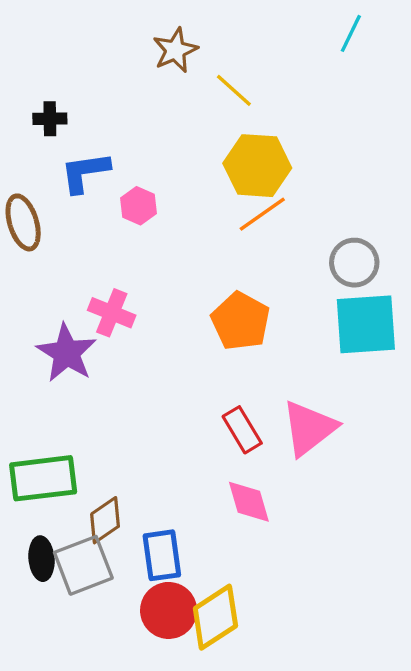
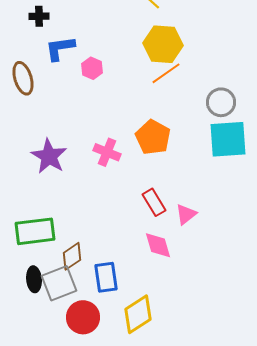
pink cross: (112, 313) -> (107, 152), moved
pink triangle: (309, 428) -> (186, 214), moved, size x0.6
red circle: (169, 610) -> (83, 317), moved

